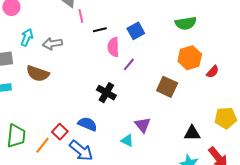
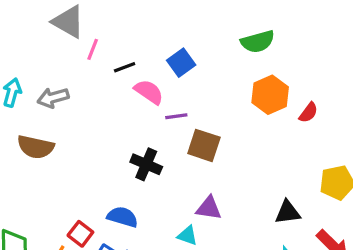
pink line: (81, 16) -> (93, 49), turned 40
pink semicircle: (113, 47) -> (149, 92), turned 132
purple line: (129, 64) -> (176, 116), turned 48
brown square: (167, 87) -> (204, 145), moved
purple triangle: (143, 125) -> (209, 208), turned -36

